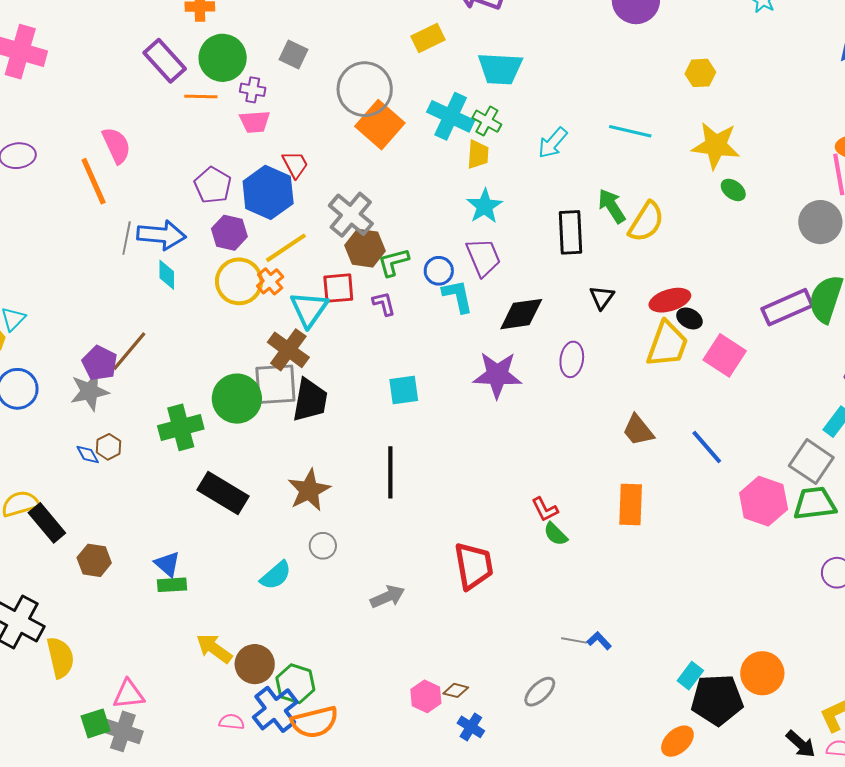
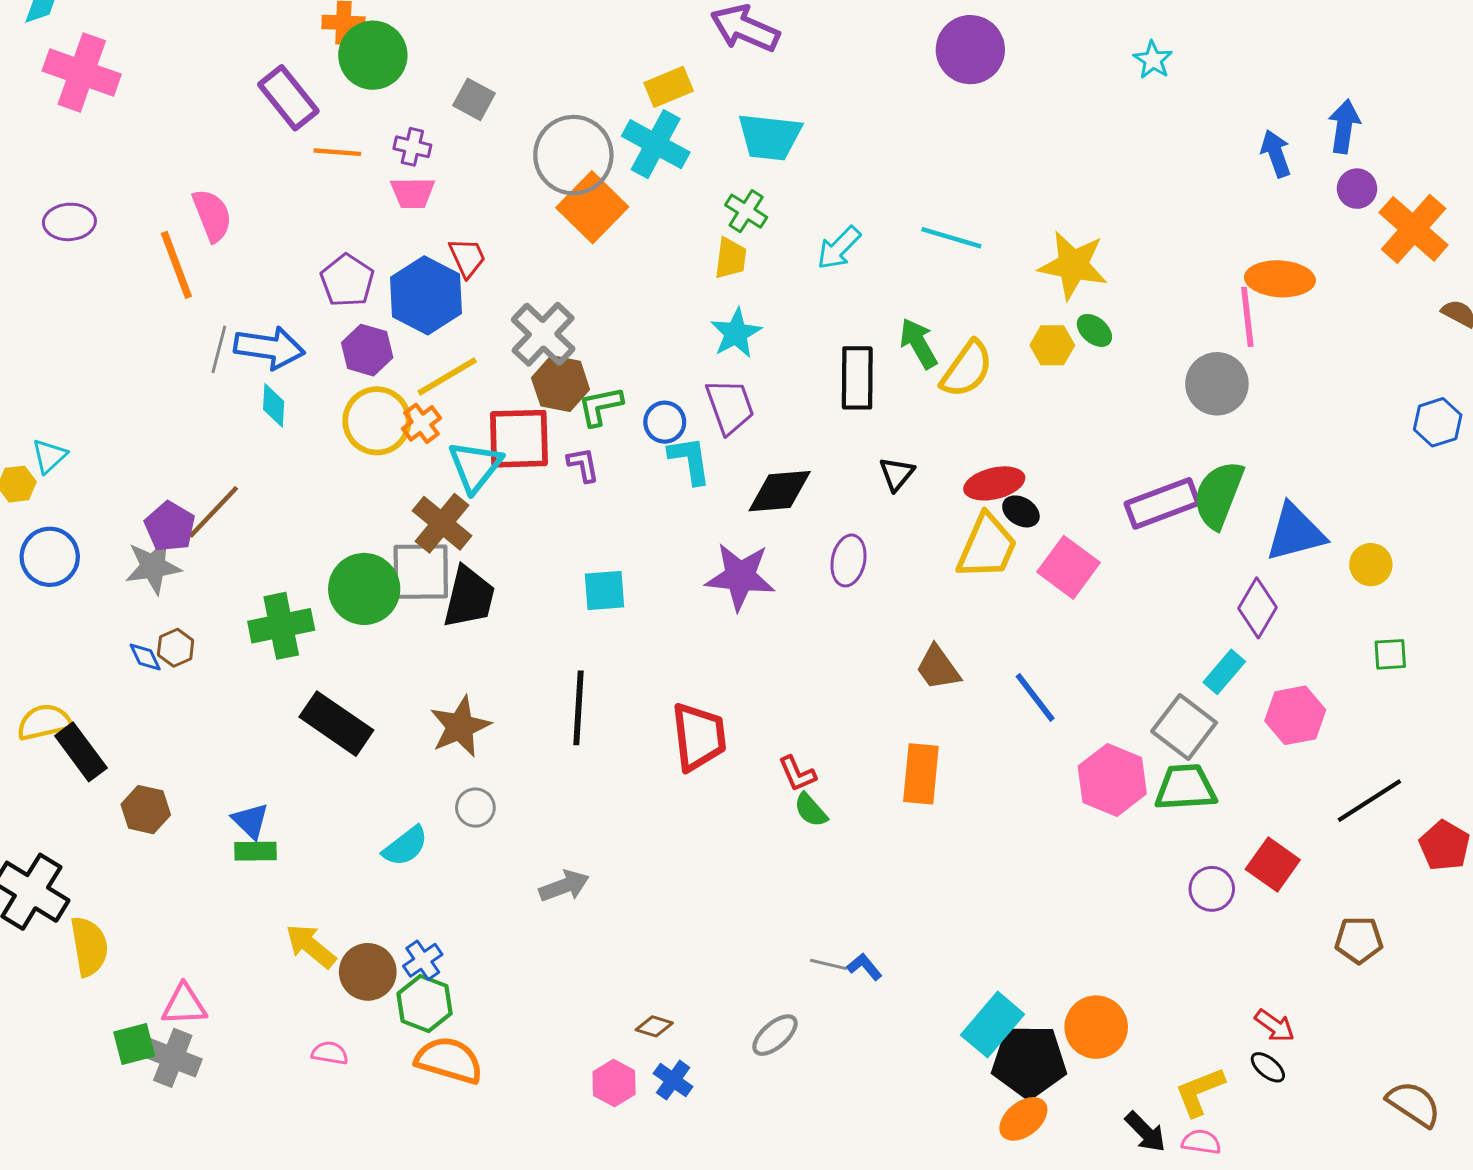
green circle: (223, 58) -> (373, 55), moved
yellow hexagon: (700, 73) -> (1052, 345), moved
cyan cross: (451, 116) -> (656, 144), moved
red square: (338, 288) -> (519, 439), size x1.4
red trapezoid: (474, 566) -> (699, 737), moved
cyan rectangle: (690, 676) -> (993, 1025), size x1.6
pink hexagon: (426, 696) -> (614, 1083), moved
blue cross: (275, 709) -> (423, 960), moved, size x0.6
orange semicircle: (315, 722) -> (449, 1060), turned -153
orange ellipse: (677, 741) -> (1023, 1119), moved

